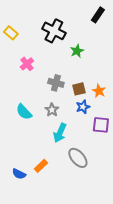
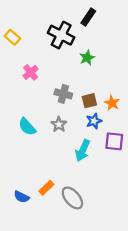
black rectangle: (98, 15) -> (88, 17), moved
cyan arrow: (60, 133) -> (83, 150), moved
gray ellipse: (78, 158) -> (72, 198), moved

